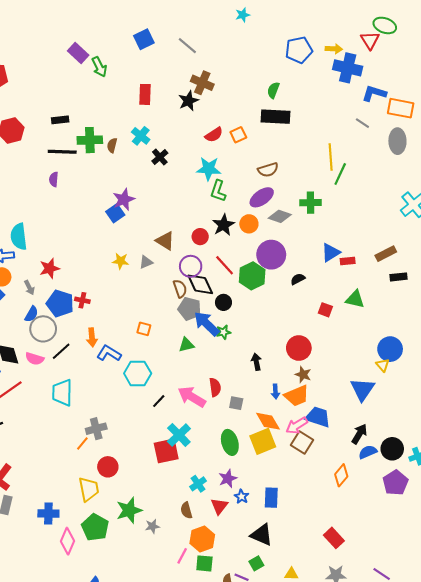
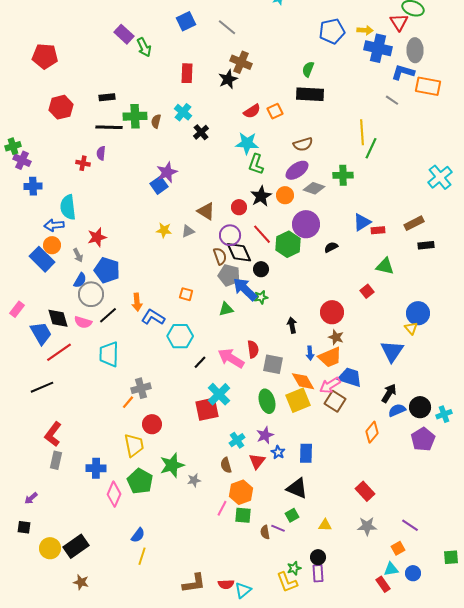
gray ellipse: (397, 141) -> (415, 50), moved
red cross: (82, 300) -> (83, 163), moved
red square: (325, 310) -> (367, 291), moved, turned 32
gray square: (236, 403) -> (273, 364), size x1.5

